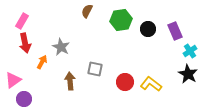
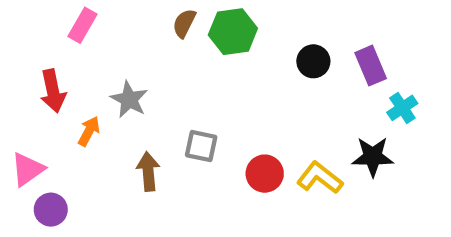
green hexagon: (121, 20) -> (233, 32), moved
pink rectangle: (22, 21) -> (83, 25), moved
black star: (188, 74) -> (373, 157), moved, turned -30

